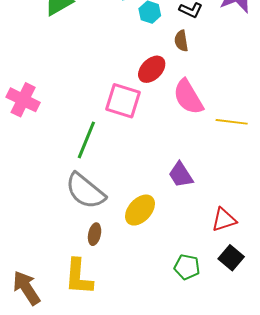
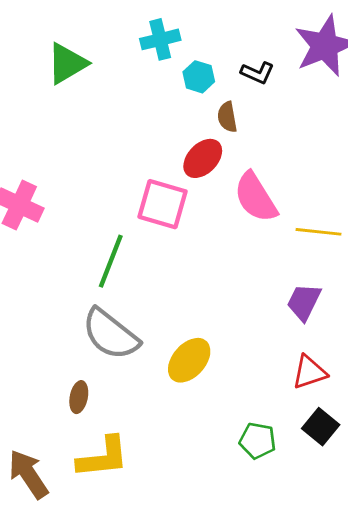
brown semicircle: (181, 41) -> (227, 117), moved
purple trapezoid: (181, 175) -> (304, 302), moved, turned 60
brown ellipse: (95, 234) -> (79, 397), moved
yellow L-shape: (79, 277) -> (103, 457), turned -99

